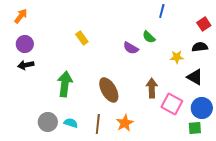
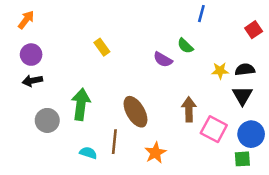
black semicircle: (200, 47) -> (245, 69), moved
black triangle: (195, 77) -> (242, 96), turned 30
gray circle: (48, 122) -> (47, 120), moved
brown line: (98, 124) -> (114, 142), moved

